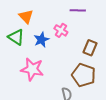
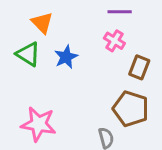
pink cross: (61, 30) -> (114, 41), moved
pink star: (32, 69) -> (39, 124), moved

